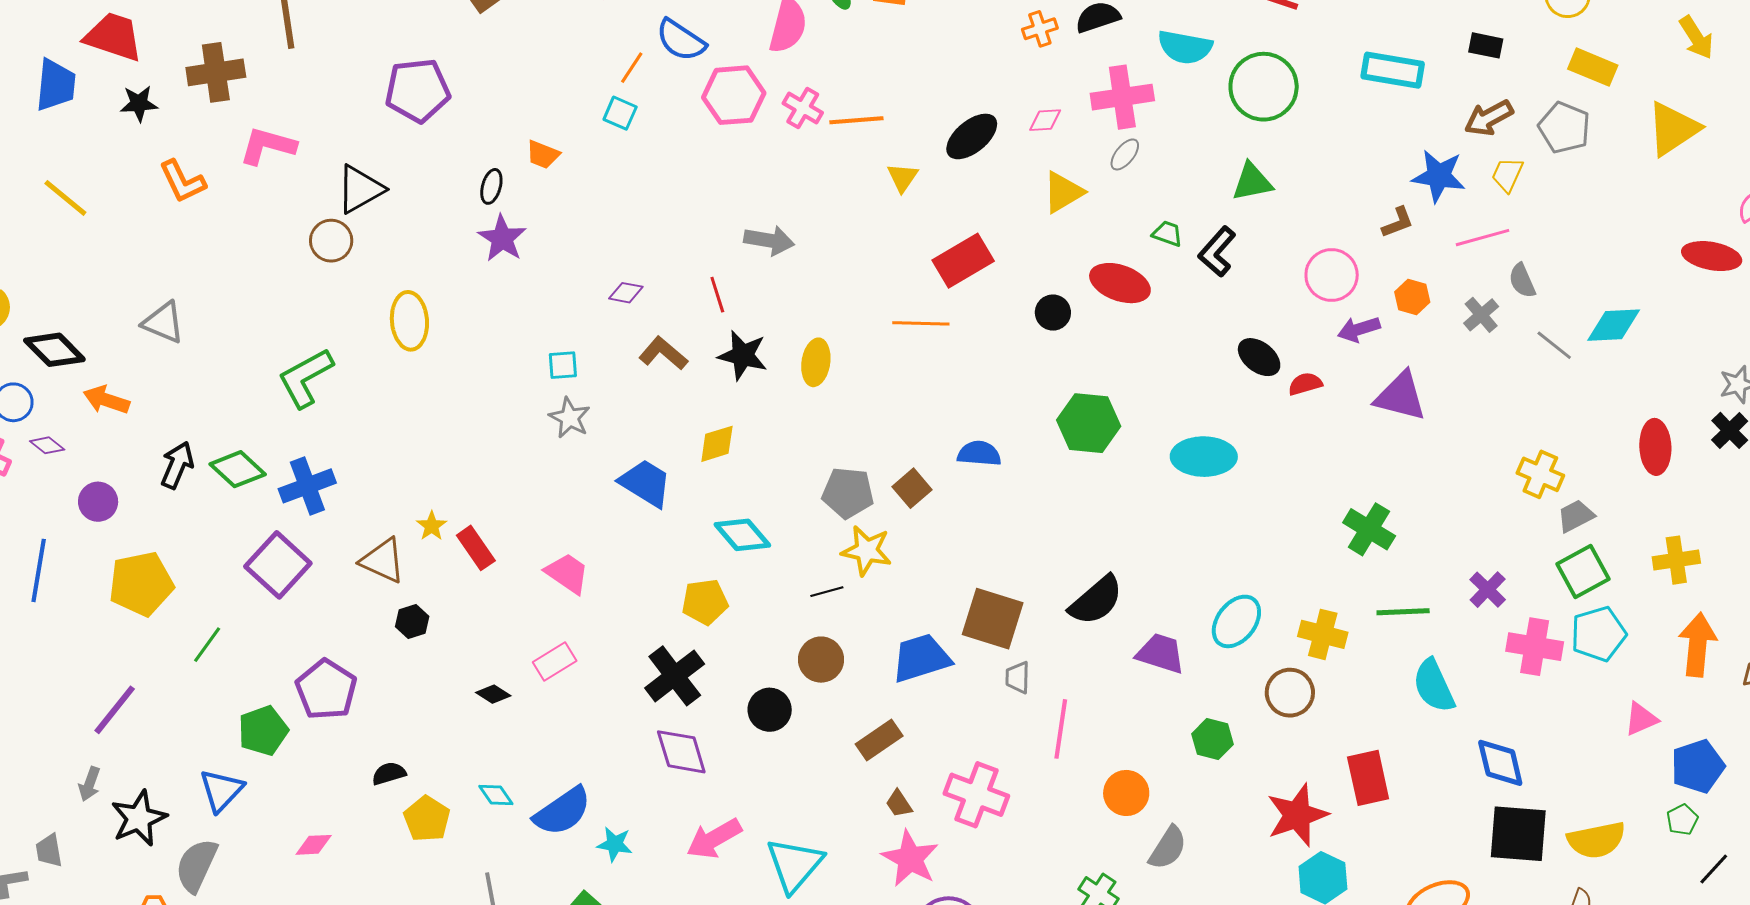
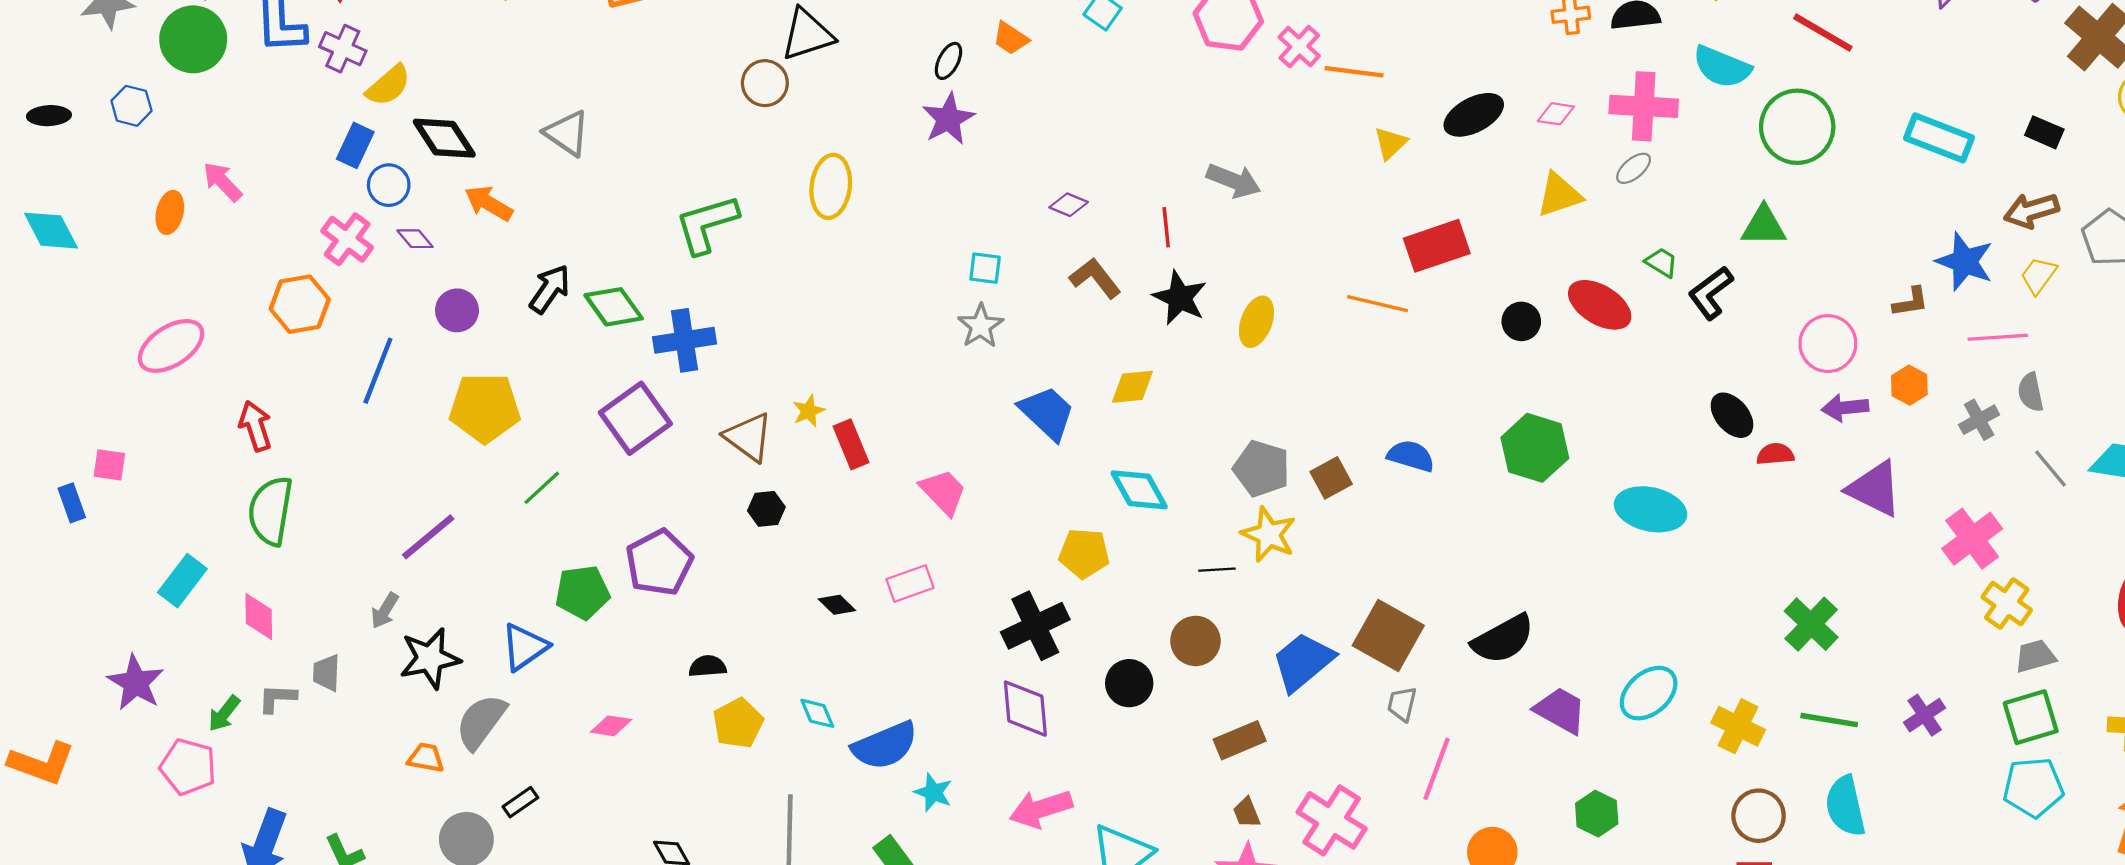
pink cross: (1535, 647) -> (1972, 539), moved, turned 32
blue trapezoid: (921, 658) -> (1303, 662), turned -34
brown circle: (1290, 693) -> (1759, 816), moved

